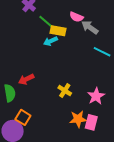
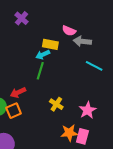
green line: (47, 22) -> (40, 71), moved, turned 66
gray arrow: (90, 27) -> (82, 41), turned -30
orange square: (23, 117) -> (14, 111), moved, turned 35

